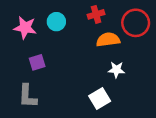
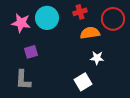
cyan circle: (56, 22) -> (47, 18), size x1.5

